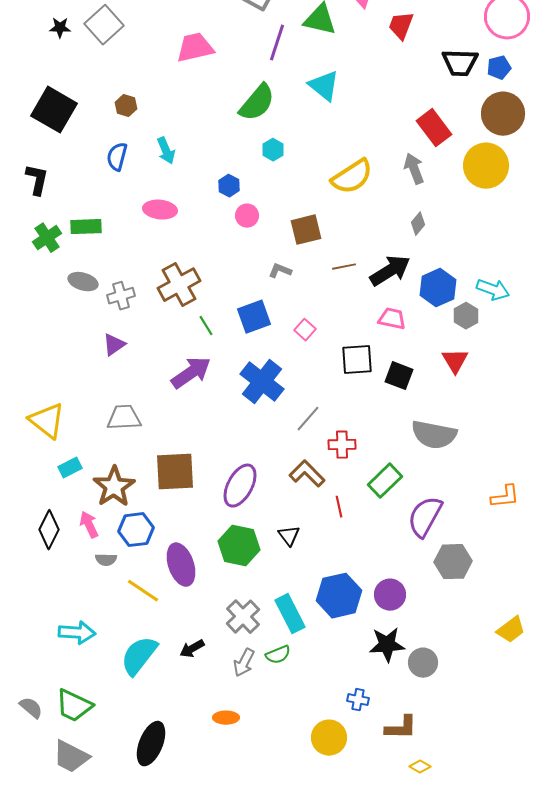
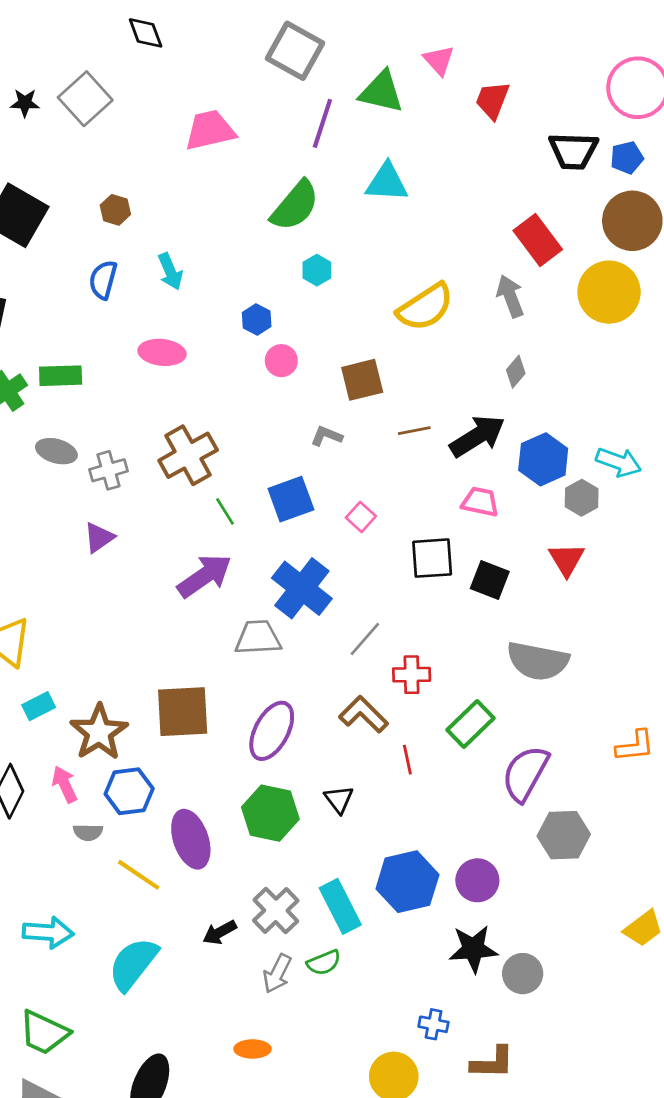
cyan triangle: (324, 86) -> (387, 182), turned -36
gray trapezoid: (124, 418) -> (258, 638), moved
black arrow: (192, 649) -> (220, 932), moved

